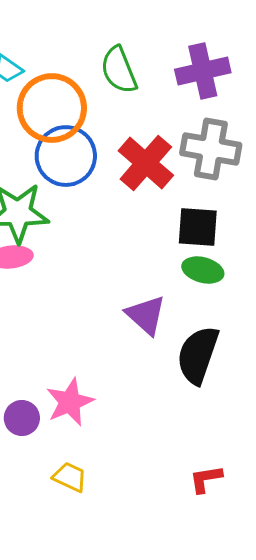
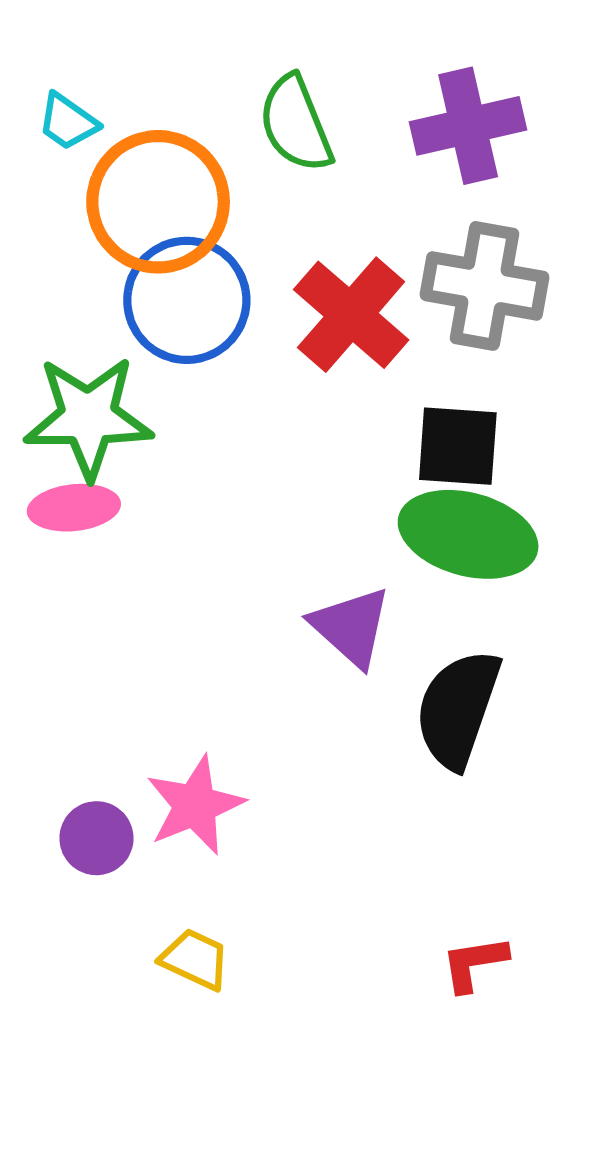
green ellipse: (203, 270) -> (468, 534), size x1.6

